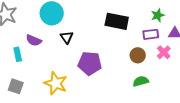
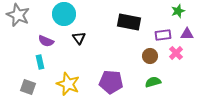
green star: (158, 15) -> (178, 11), moved
cyan rectangle: (18, 54) -> (40, 62), moved
purple pentagon: (90, 63) -> (111, 82), moved

